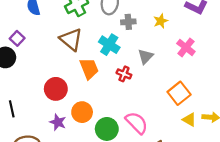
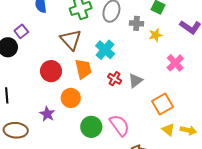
gray cross: (128, 22) -> (136, 23), moved
gray triangle: (146, 56) -> (135, 81), moved
red circle: (56, 89) -> (51, 71), moved
orange circle: (82, 112) -> (71, 98), moved

